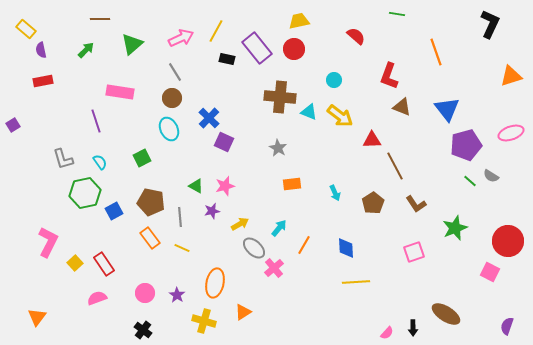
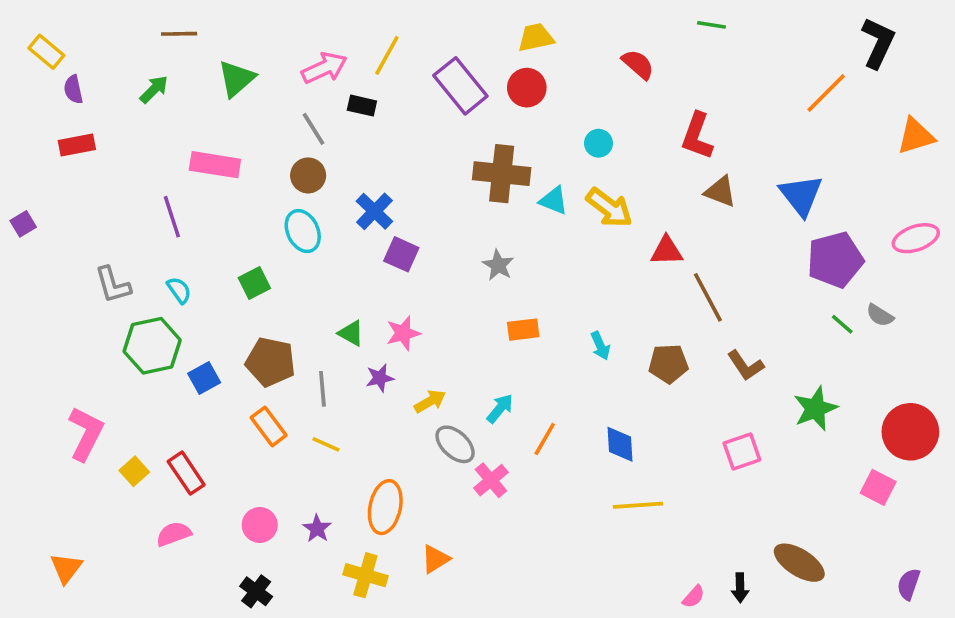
orange line: (436, 52) -> (826, 93), moved, turned 64
black rectangle: (227, 59) -> (362, 106), moved
brown pentagon: (373, 203) -> (668, 364), turned 30

